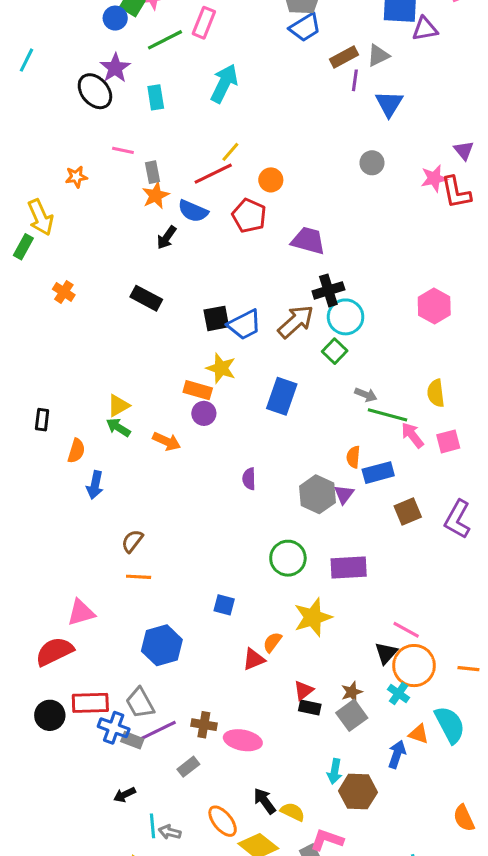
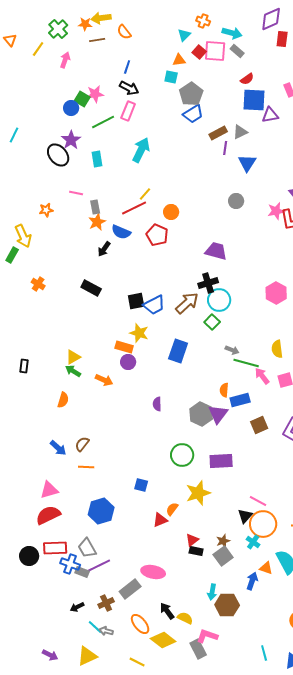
purple trapezoid: (308, 241) -> (216, 251), moved
orange semicircle: (76, 451) -> (63, 400), moved
blue arrow: (95, 485) -> (58, 448), moved, turned -60
purple triangle: (344, 494) -> (218, 414), size x1.5
red semicircle: (54, 652) -> (48, 515), moved
brown cross: (204, 725) -> (106, 603), moved, turned -35
gray rectangle: (188, 767) -> (130, 589), moved, size x1.5
cyan line: (153, 826) -> (95, 627), turned -42

